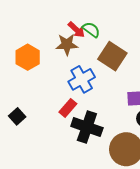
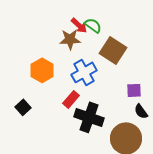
orange hexagon: (28, 57) -> (42, 70), moved

